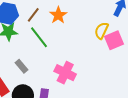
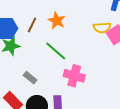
yellow semicircle: (102, 31) -> (102, 28), turned -108
green line: (39, 37) -> (56, 51), moved

